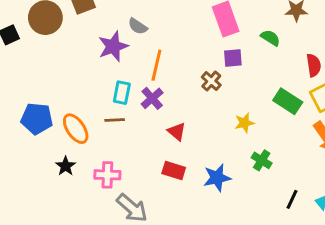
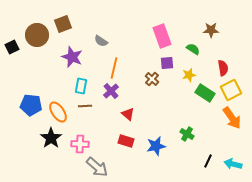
purple star: (113, 46) -> (72, 57), moved, turned -30
cyan rectangle: (122, 93) -> (81, 86), moved
yellow star: (244, 123) -> (189, 75), moved
black star: (66, 166) -> (51, 138), size x1.5

